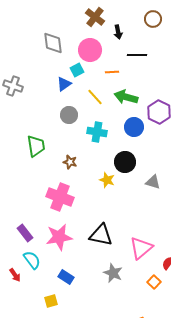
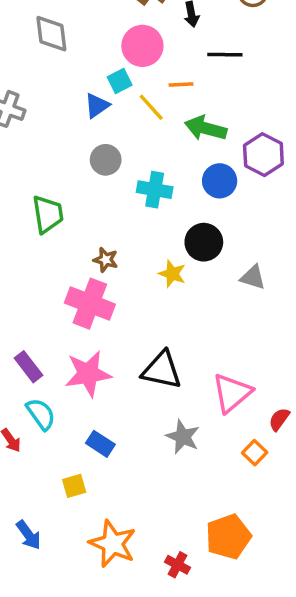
gray diamond: (53, 43) -> (51, 34), moved
yellow line: (95, 97) -> (151, 107), moved
brown star: (70, 162) -> (106, 260), moved

